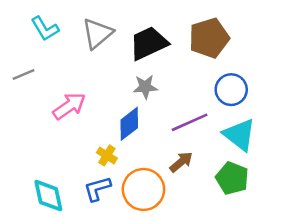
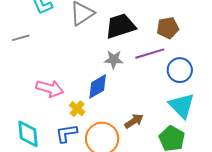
brown pentagon: (209, 38) -> (168, 28), size x0.7
pink arrow: (69, 106) -> (50, 89), moved, turned 44
purple line: (190, 122) -> (150, 54), moved

